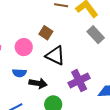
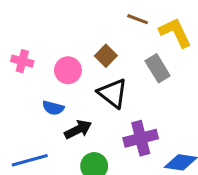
gray rectangle: (96, 35) -> (158, 68), moved
black arrow: (38, 83) -> (78, 130), turned -48

